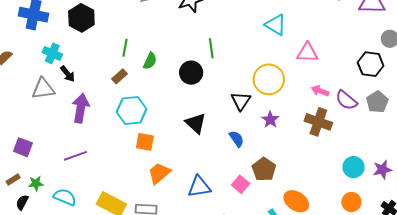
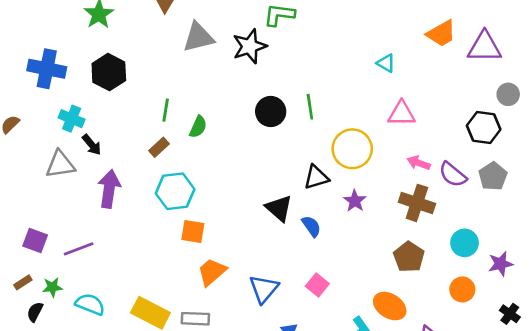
cyan triangle: (276, 25) -> (386, 63), moved, size x0.7
green line: (211, 48) -> (310, 107), moved
black circle: (191, 73) -> (271, 112), moved
black triangle: (241, 101) -> (316, 177), turned 40
black triangle: (196, 123) -> (279, 208), moved
purple line: (75, 156) -> (79, 249), moved
cyan circle: (353, 167) -> (465, 243), moved
brown pentagon: (264, 169) -> (409, 257), moved
blue triangle: (199, 187) -> (264, 289), turned -40
orange circle: (351, 202) -> (462, 289), moved

